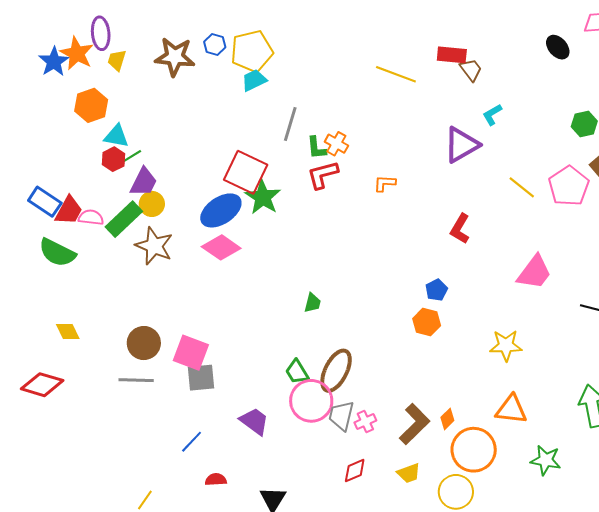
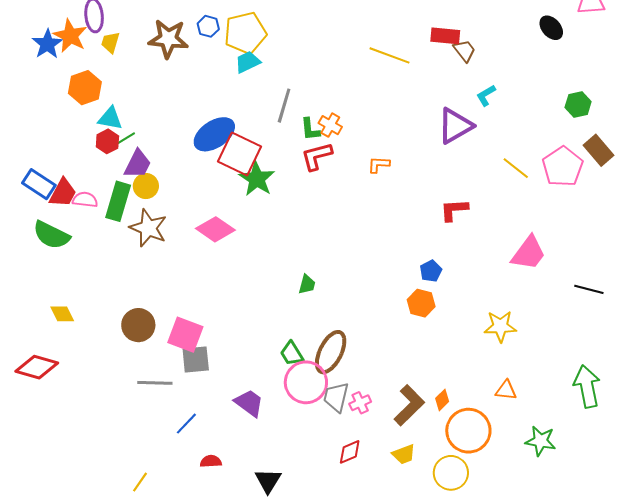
blue ellipse: (221, 210) -> (214, 134), moved
green rectangle: (124, 219) -> (118, 201), turned -30
red L-shape: (460, 229) -> (454, 210), turned 56
gray line: (136, 380) -> (155, 383), moved
orange triangle: (511, 409) -> (506, 390), size x0.7

